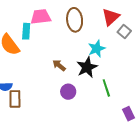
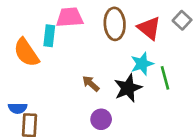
red triangle: (111, 17) -> (149, 28), moved, turned -42
gray square: (124, 31) -> (182, 20), moved
green line: (106, 88) -> (165, 78), moved

